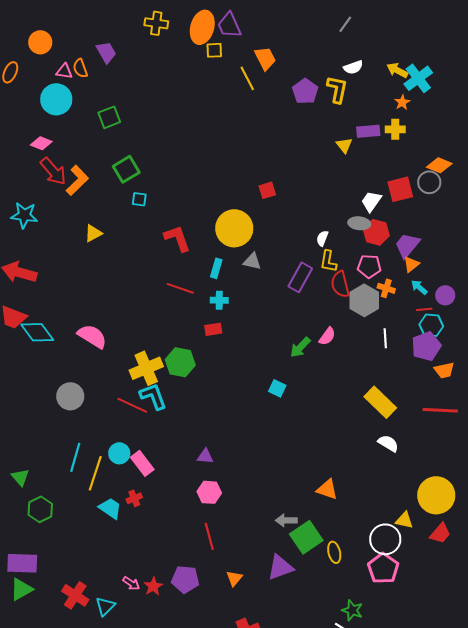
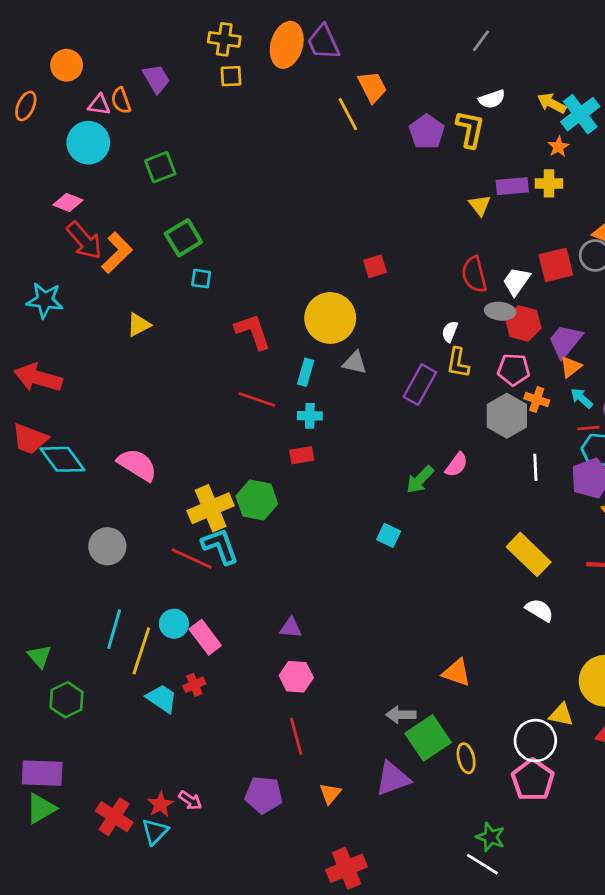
yellow square: (214, 50) -> (231, 76), moved
red semicircle: (340, 284) -> (474, 274), moved
red star: (153, 586) -> (160, 804), moved

